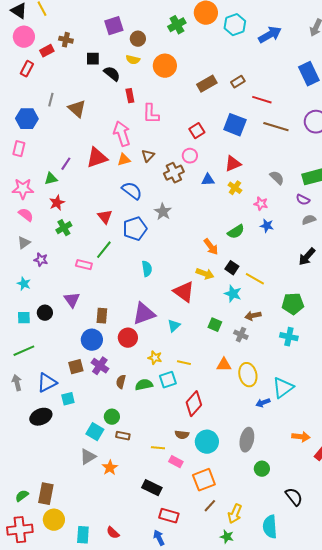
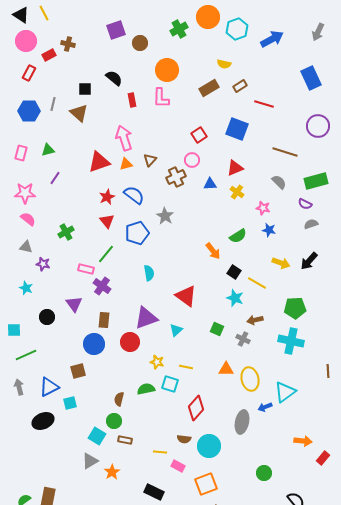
black square: (93, 59) -> (85, 89), moved
yellow semicircle: (133, 60) -> (224, 64), moved
pink L-shape: (151, 114) -> (161, 98), moved
blue hexagon: (27, 119) -> (29, 111), moved
brown line: (276, 127) -> (285, 152), moved
purple line: (66, 164) -> (55, 178), moved
green triangle: (51, 179) -> (48, 150), moved
red star: (57, 203) -> (107, 197), moved
gray triangle: (24, 243) -> (26, 247), turned 48
yellow arrow: (205, 274) -> (281, 263), moved
cyan square: (24, 318) -> (14, 330), moved
cyan cross: (289, 337) -> (291, 341), size x1.4
purple cross: (100, 366) -> (102, 286), moved
cyan square: (168, 380) -> (170, 384), turned 36
brown semicircle: (121, 382) -> (119, 399), moved
gray ellipse: (247, 440) -> (242, 422), moved

